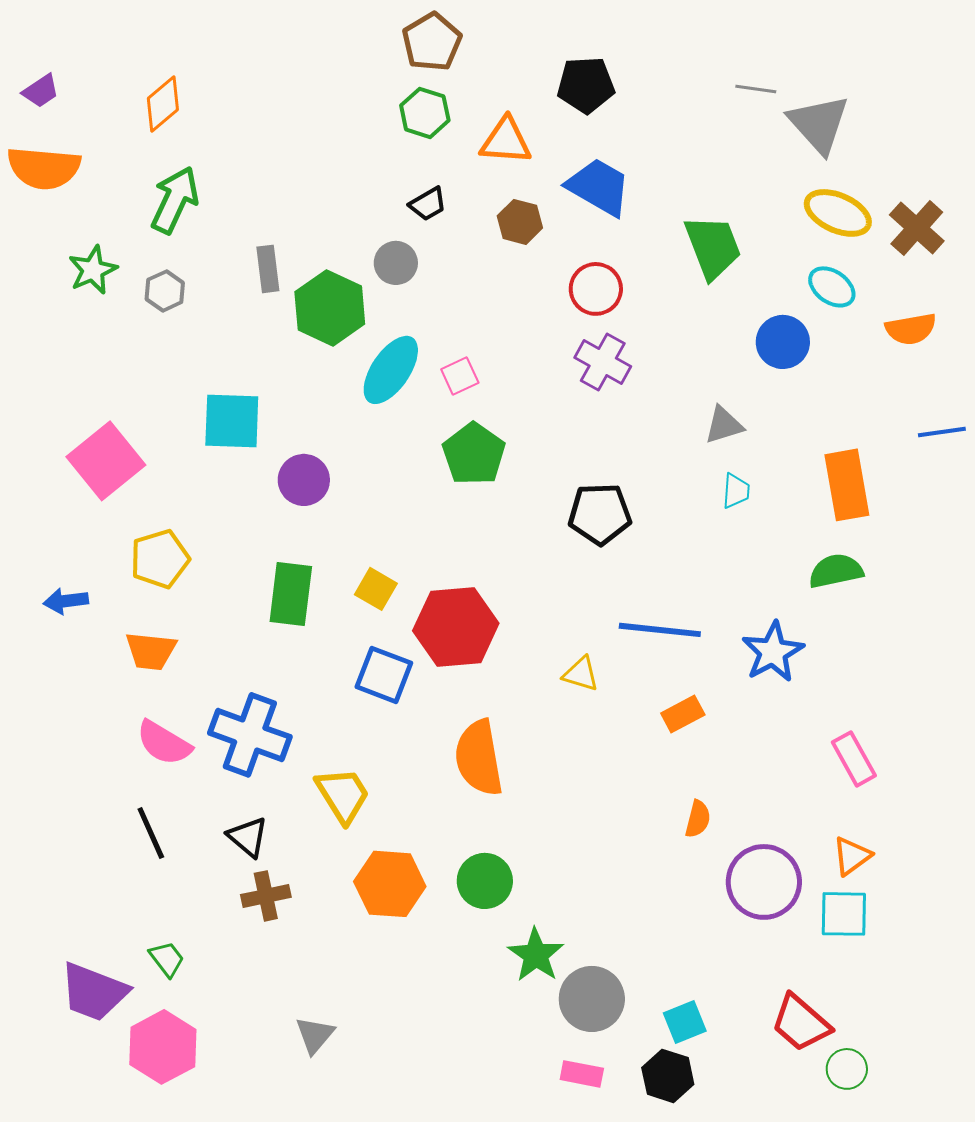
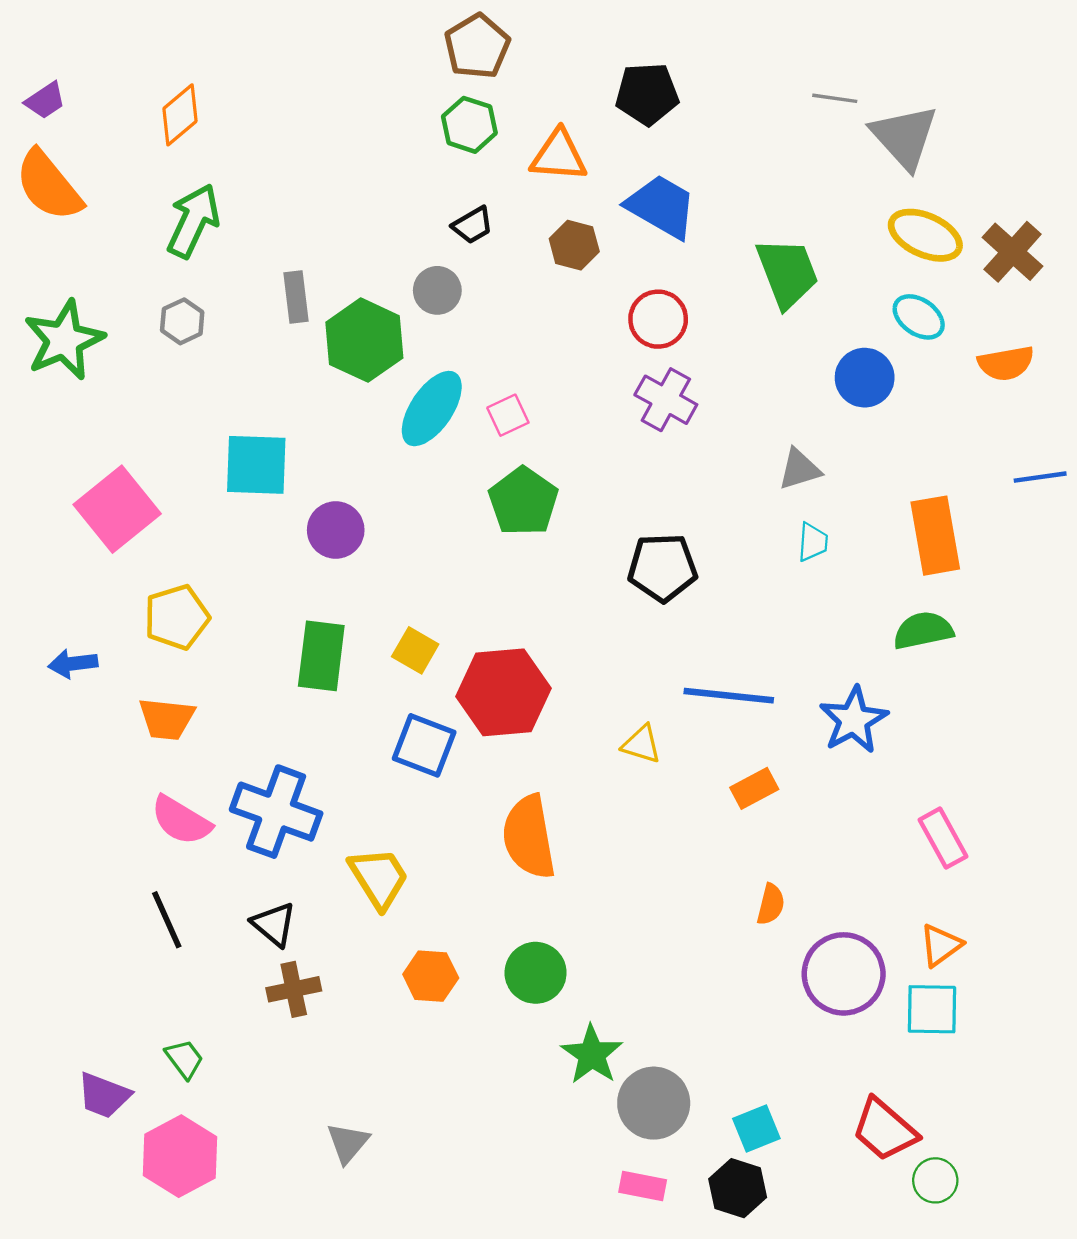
orange semicircle: (44, 168) -> (49, 186), turned 46
green star: (93, 270) -> (64, 340), moved, size x1.5
orange hexagon: (390, 884) -> (431, 976), size x0.7
purple trapezoid: (94, 992) -> (104, 1095), size x0.7

